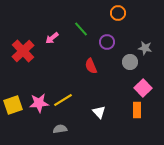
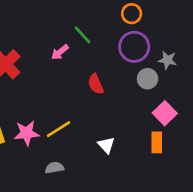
pink arrow: (52, 38) -> (60, 52), moved
purple circle: (107, 42) -> (134, 47), moved, size x1.5

